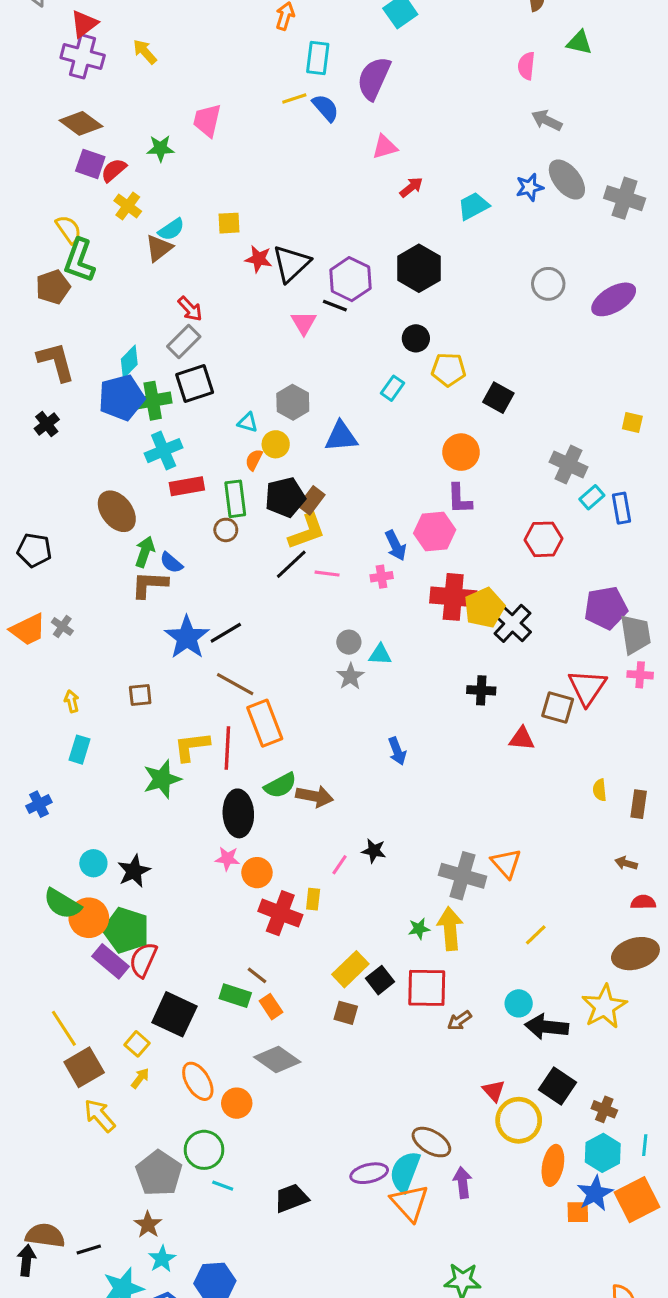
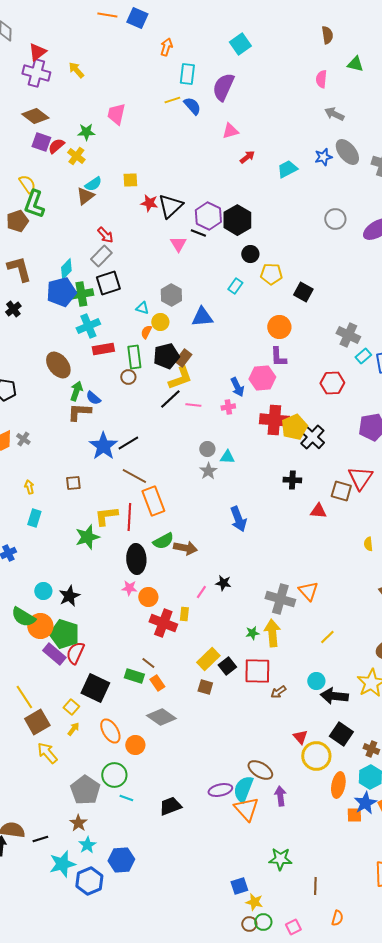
yellow cross: (128, 206) -> (76, 156), moved
black hexagon: (419, 268) -> (237, 220), moved
blue arrow: (397, 751) -> (238, 519), size x1.4

